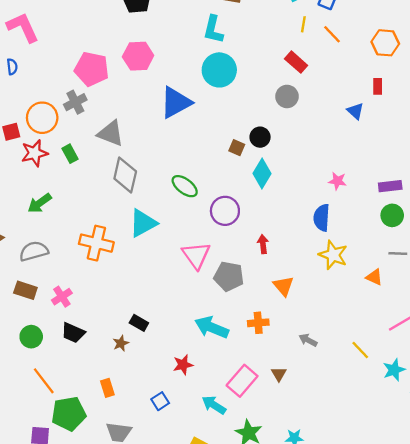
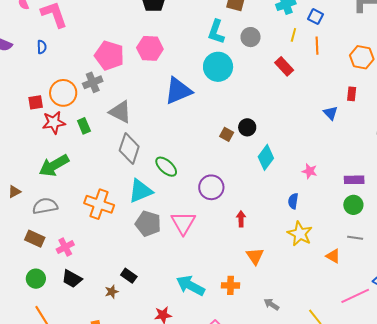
orange line: (332, 34) -> (317, 46), turned 36
gray circle: (287, 96) -> (251, 37), moved
cyan diamond: (262, 173) -> (266, 157), moved
green ellipse: (185, 186) -> (166, 167), moved
green arrow: (40, 203) -> (54, 165), size x1.4
blue semicircle: (322, 218) -> (293, 201), size x0.7
gray pentagon: (229, 276) -> (148, 224), moved

